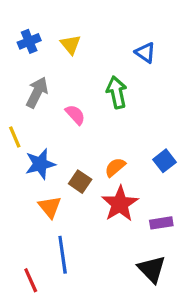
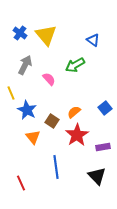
blue cross: (29, 41) -> (20, 33), turned -32
yellow triangle: (71, 45) -> (46, 35), size x1.6
green arrow: (117, 92) -> (75, 65), turned -108
blue star: (40, 164) -> (27, 110), turned -30
blue line: (63, 255) -> (56, 167), moved

